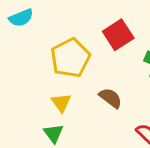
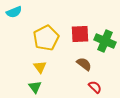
red square: (118, 35) -> (80, 34), moved, turned 30
brown semicircle: (110, 98) -> (84, 64), moved

